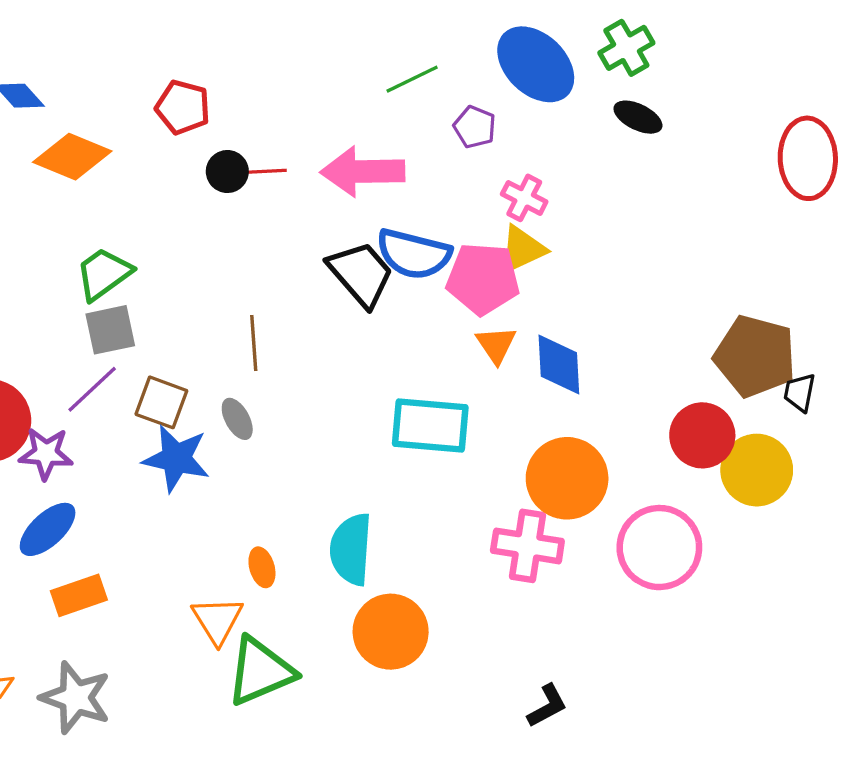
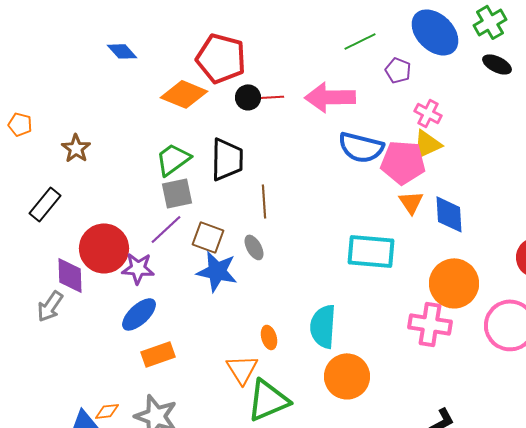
red pentagon: (183, 107) -> (221, 58), size x1.5
orange diamond: (72, 157) -> (184, 94), moved
black trapezoid: (361, 274) -> (227, 159), moved, turned 42

